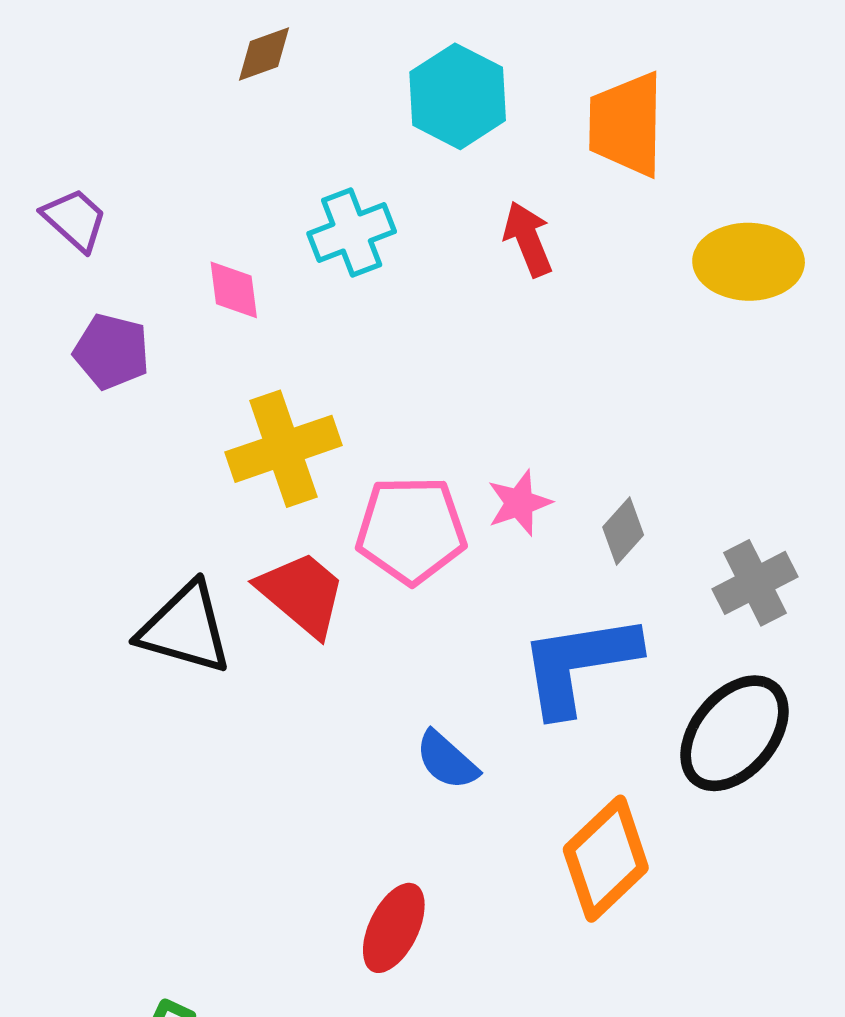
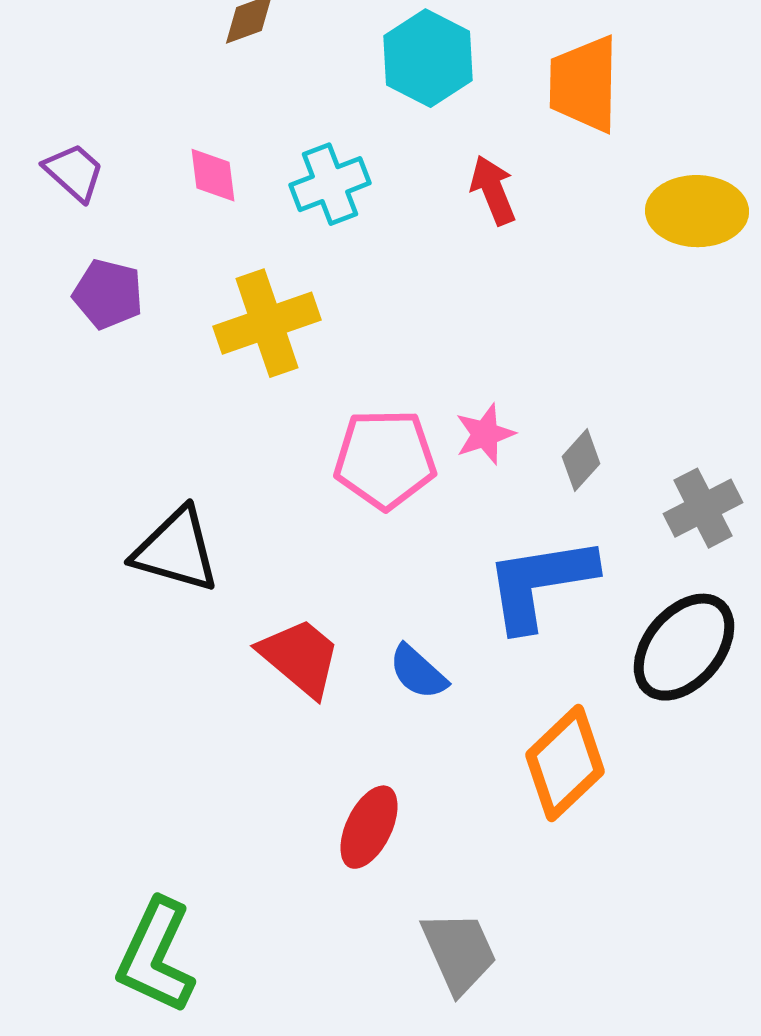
pink diamond: (234, 290) -> (213, 175), moved
yellow cross: (283, 449) -> (267, 323), moved
red trapezoid: (302, 594) -> (300, 657), moved

